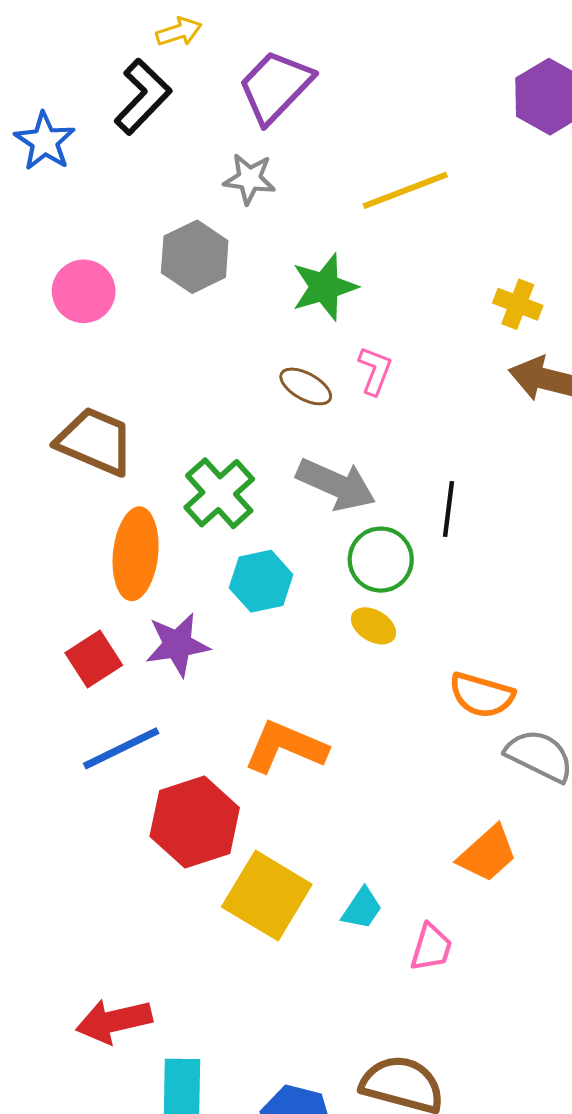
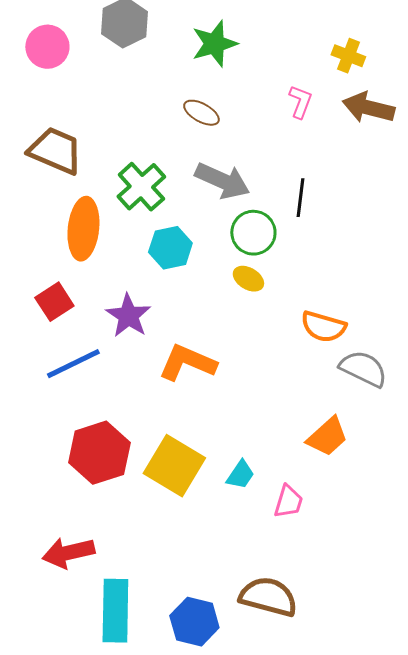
pink L-shape: (375, 371) -> (300, 102), moved
purple star: (177, 645) -> (128, 316), moved, turned -30
red hexagon: (195, 822) -> (99, 453), moved

